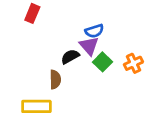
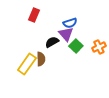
red rectangle: (32, 13) -> (34, 15), moved
yellow rectangle: (36, 106) -> (27, 64), moved, turned -55

